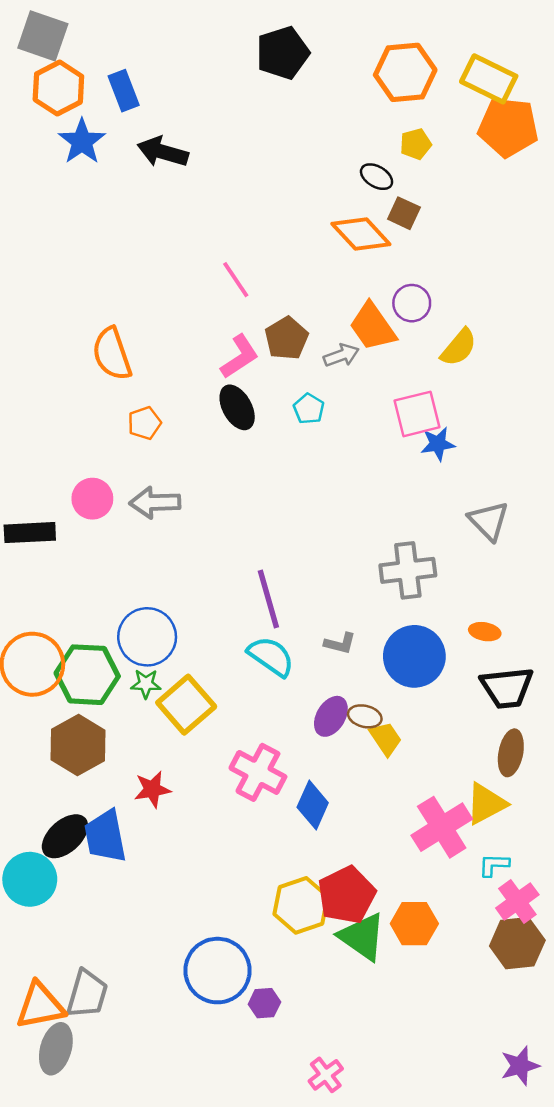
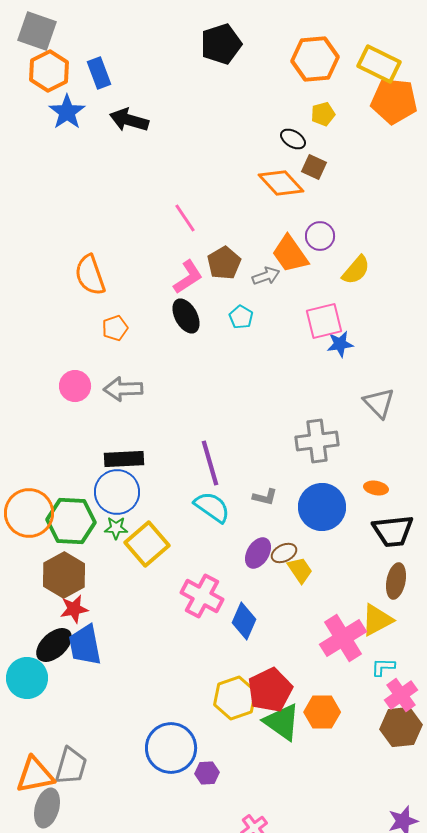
black rectangle: (30, 533) -> (124, 459), moved
brown ellipse: (365, 716) -> (284, 553), turned -40
red star: (152, 789) -> (74, 609), moved

